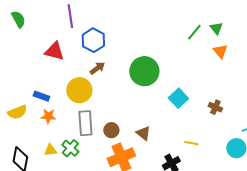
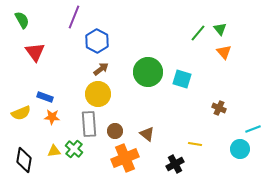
purple line: (70, 16) -> (74, 17), turned 30
red triangle: (54, 51) -> (35, 52), moved, turned 40
yellow circle: (79, 90) -> (98, 94), moved
cyan square: (178, 98) -> (182, 79), moved, turned -30

